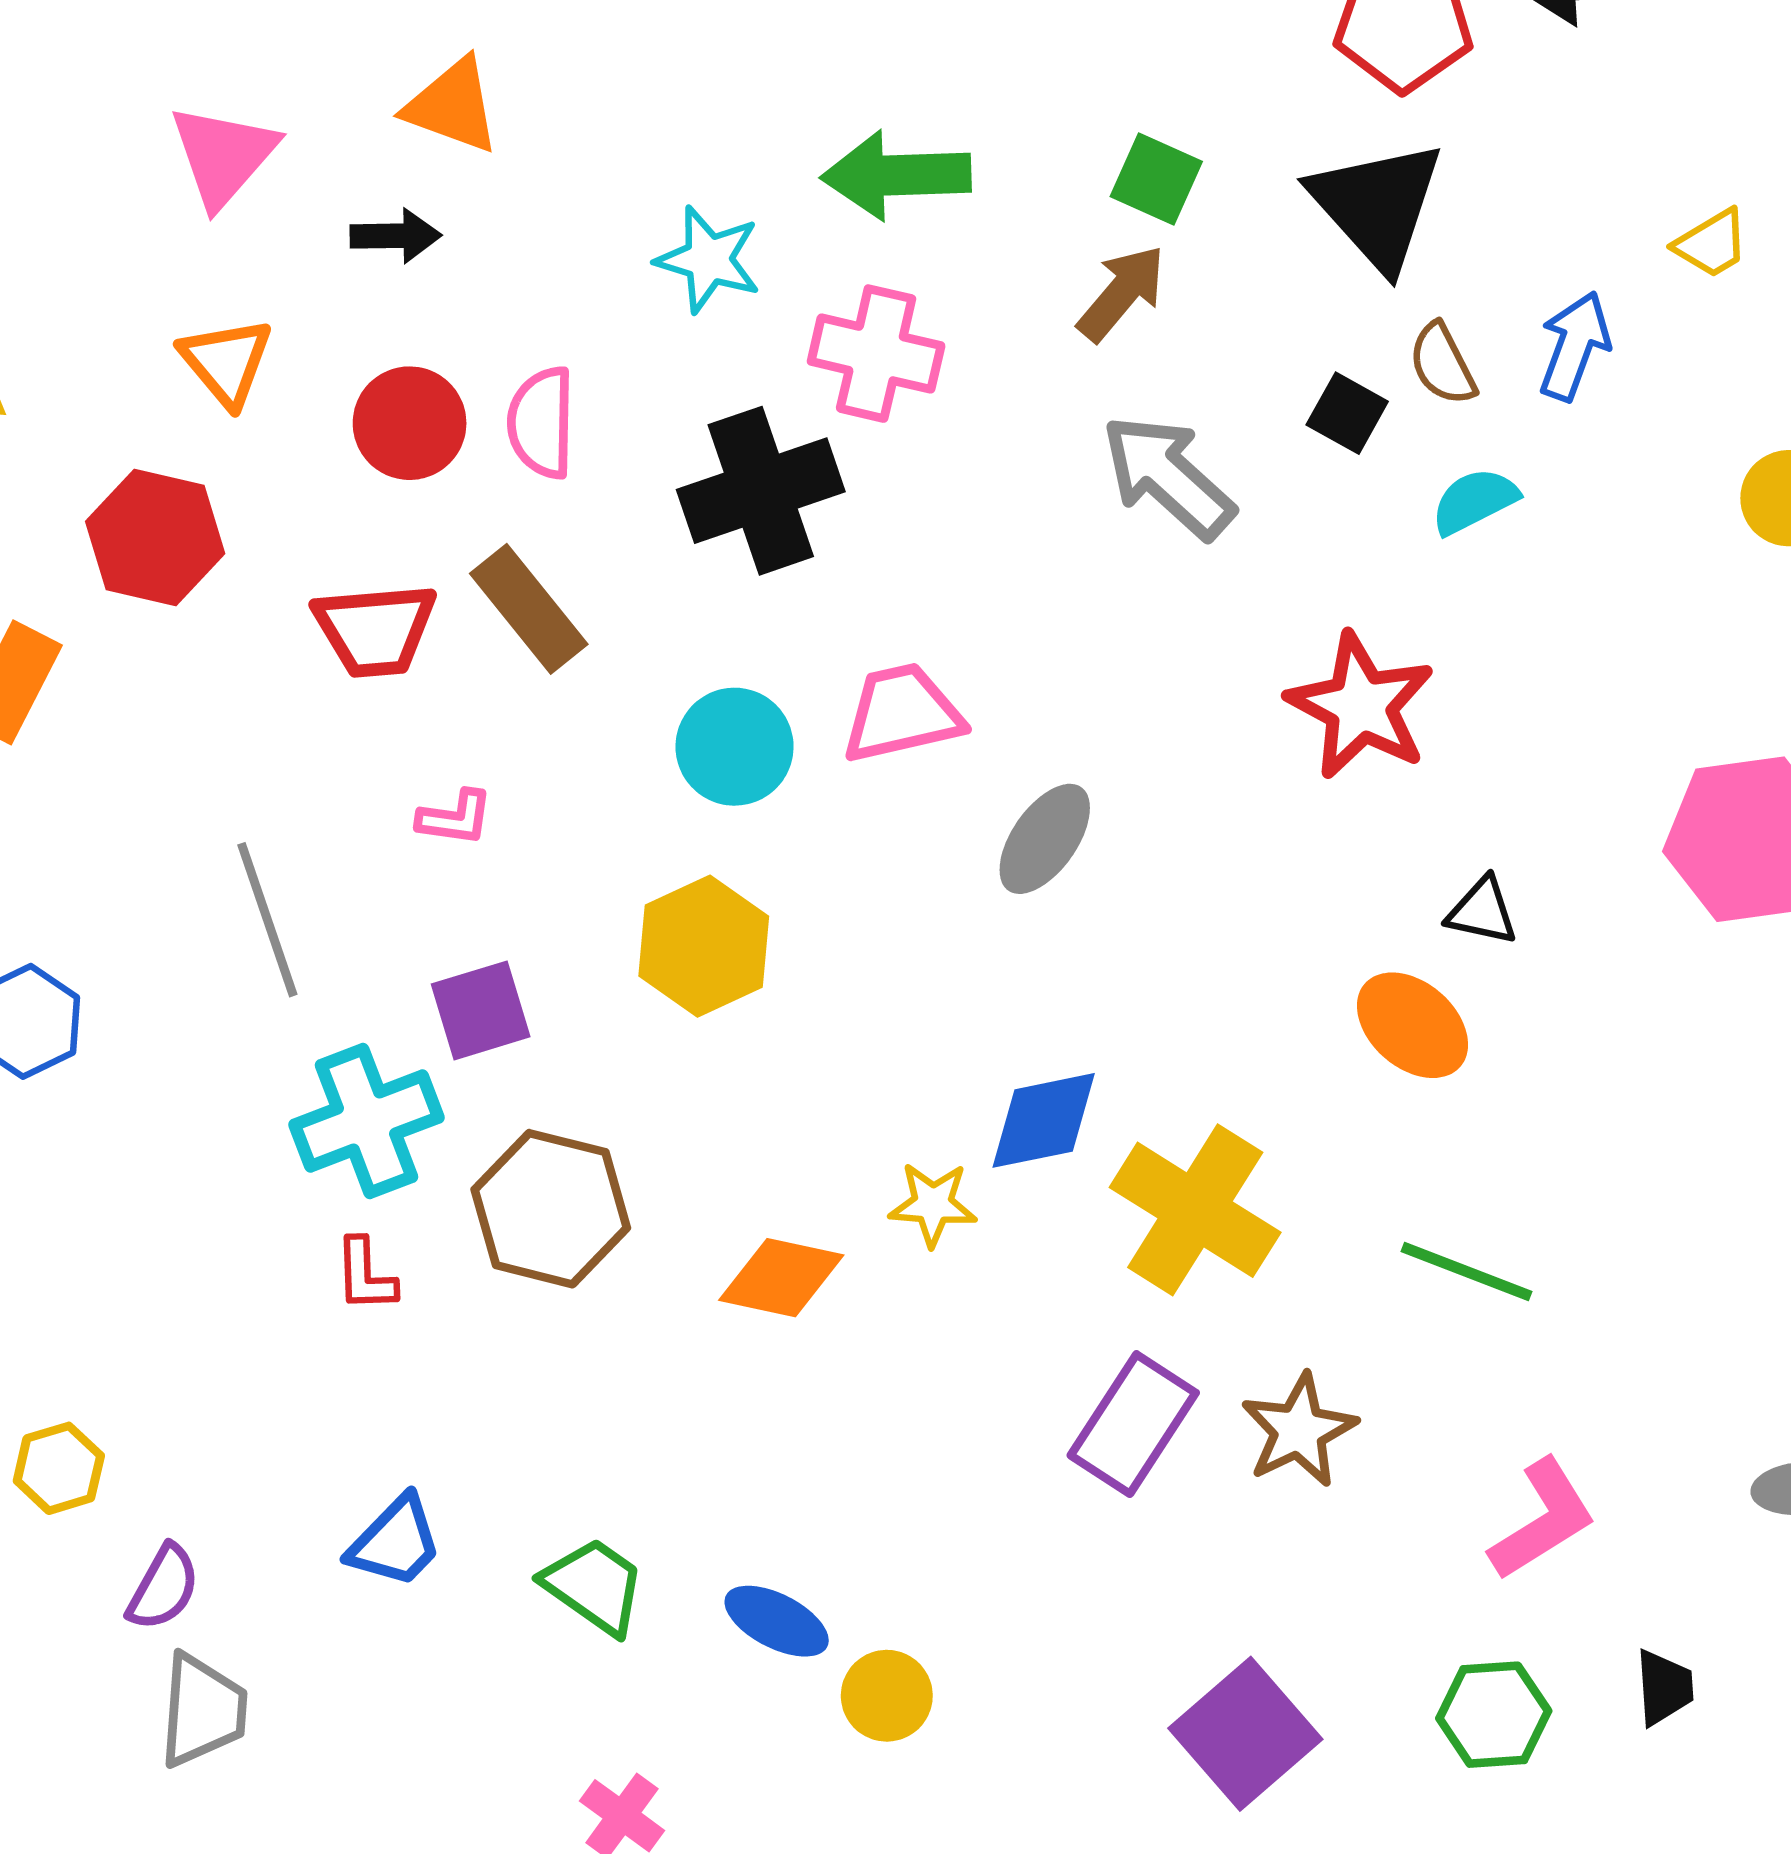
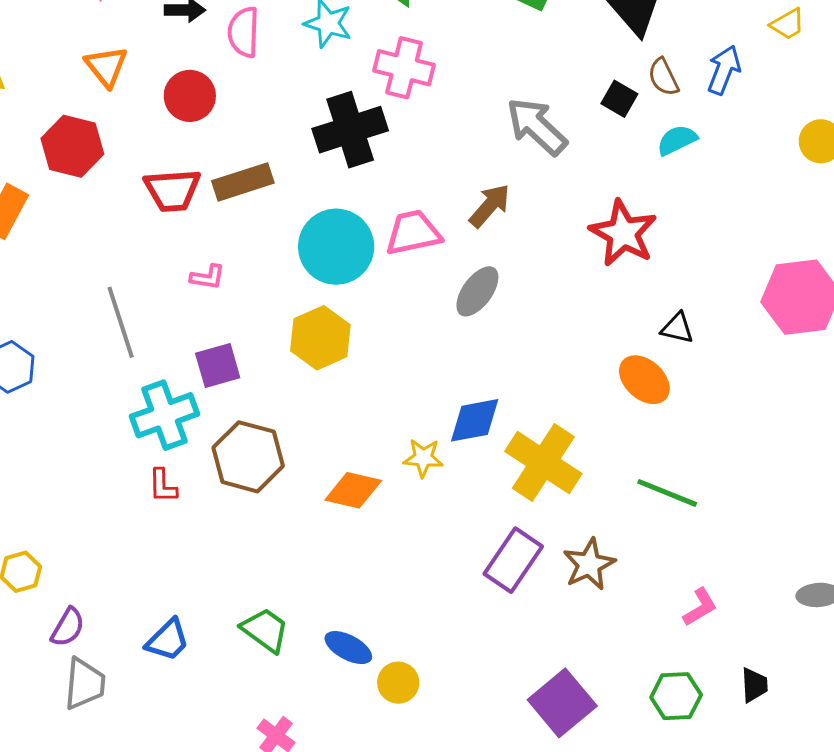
brown arrow: (1122, 293) -> (490, 206), moved
pink semicircle: (541, 423) -> (244, 32), moved
brown rectangle: (529, 609) -> (243, 182), turned -70
cyan circle: (735, 747) -> (336, 247), size x1.4
pink L-shape: (1543, 1520) -> (700, 607), size x0.7
blue trapezoid: (395, 1542) -> (168, 640), moved

